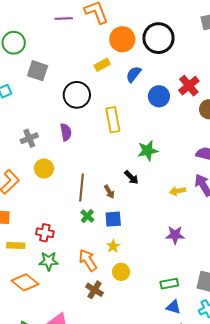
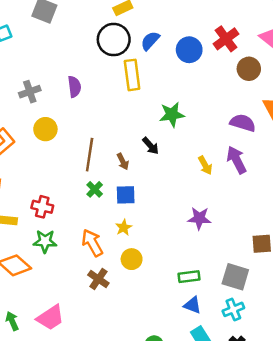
blue semicircle: (134, 74) -> (150, 41), moved
black circle: (77, 95) -> (114, 40), moved
yellow arrow: (178, 191) -> (205, 165), turned -112

